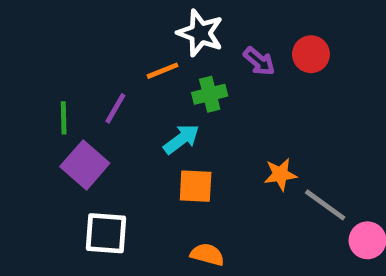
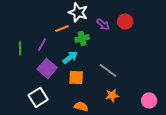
purple square: (85, 165) -> (47, 68), moved
orange star: (280, 174) -> (112, 95), moved
gray line: (325, 205) -> (108, 70), moved
white square: (106, 233) -> (38, 97), turned -36

